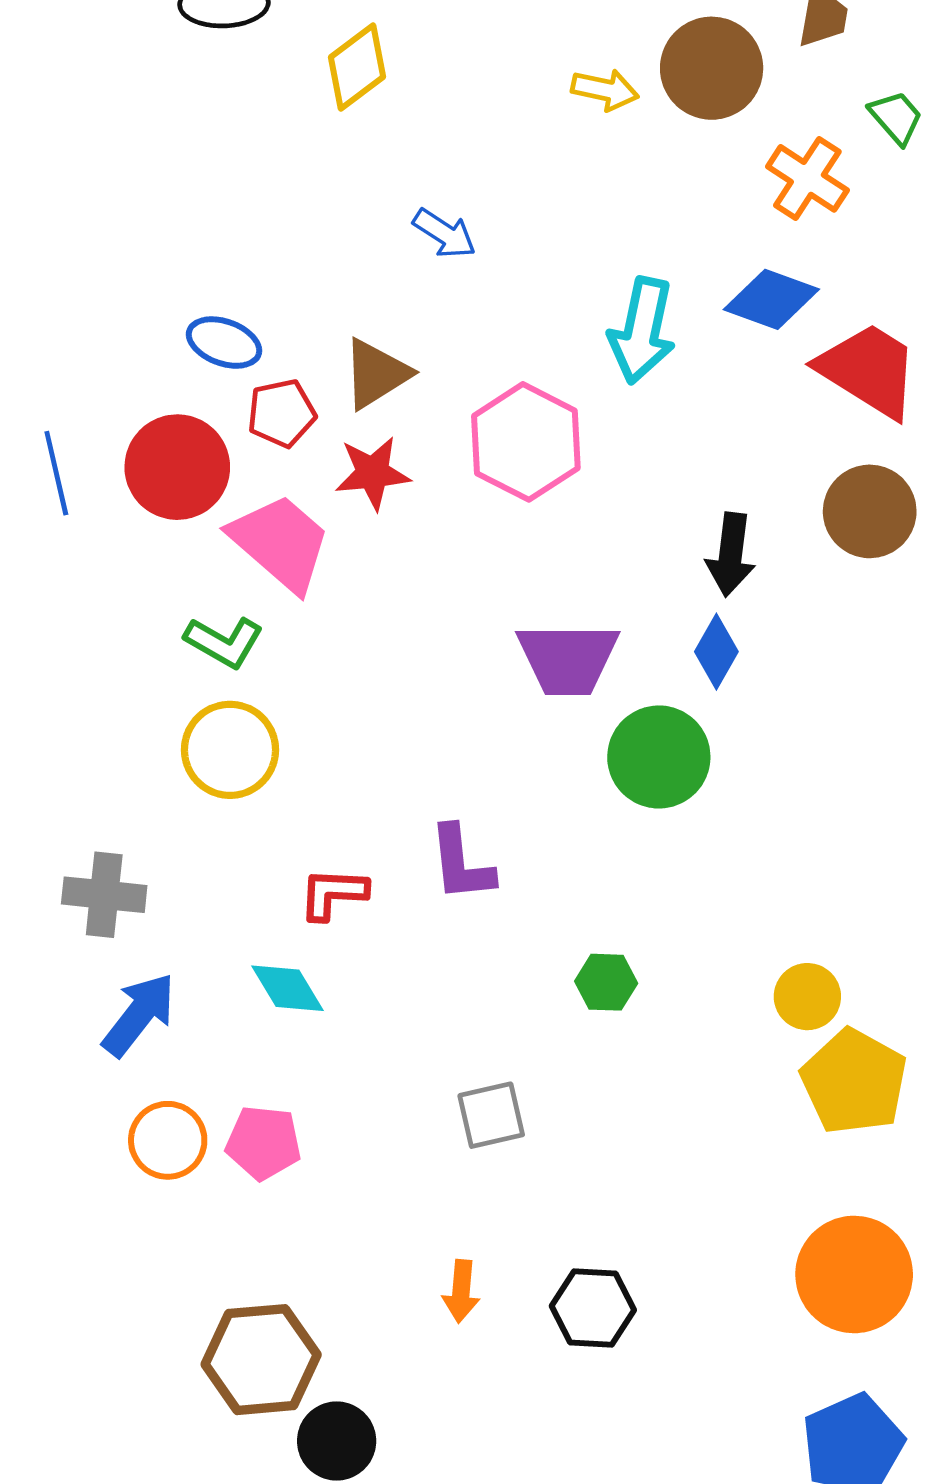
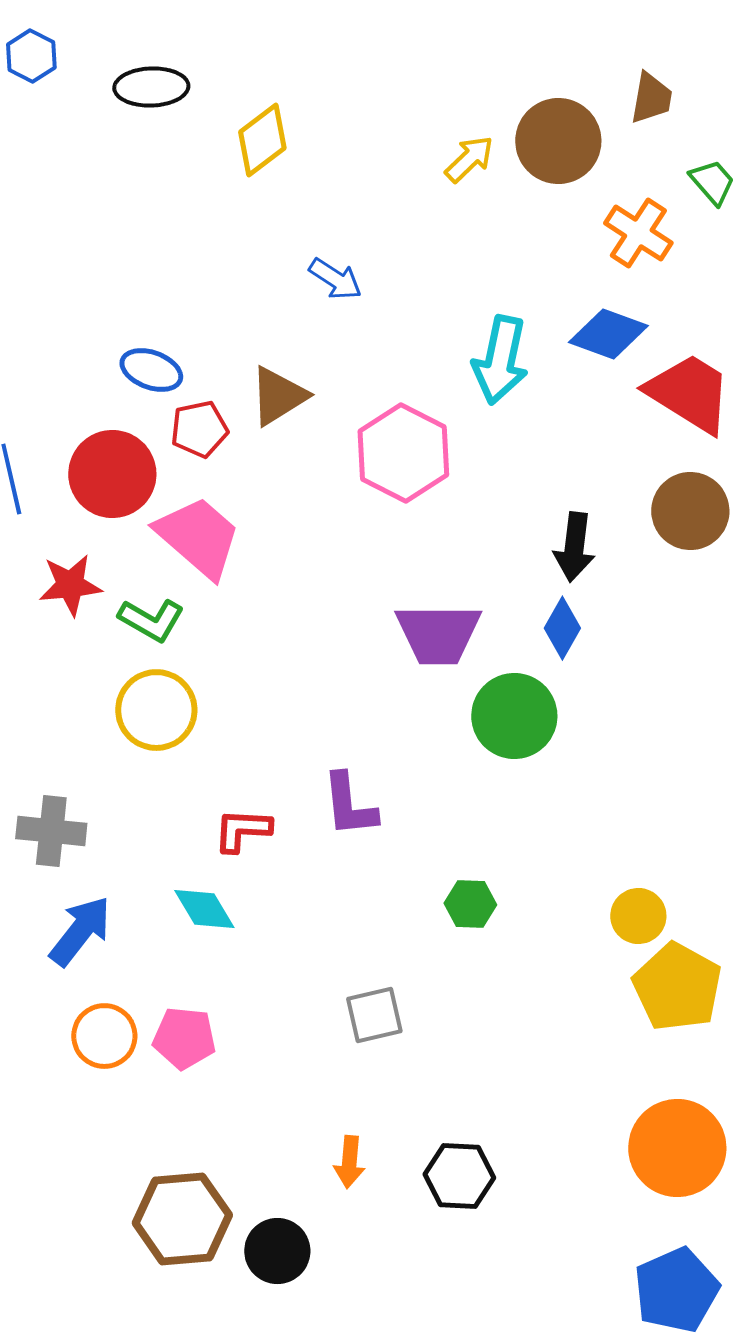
yellow arrow: (605, 90) -> (469, 159), turned -56
red star: (373, 473) -> (70, 585), moved
black circle: (337, 1441) -> (277, 1251), moved

